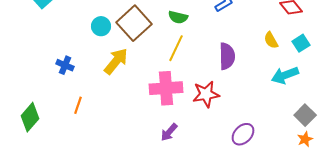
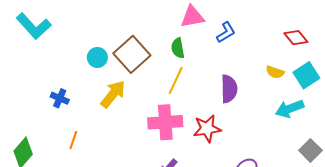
green semicircle: (178, 17) -> (178, 48), turned 66
yellow semicircle: (271, 40) -> (275, 72), turned -42
cyan square: (301, 43) -> (306, 75), size x1.4

